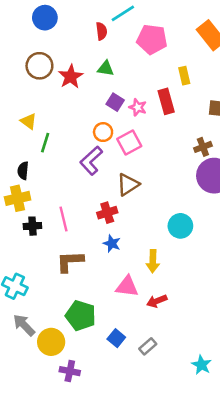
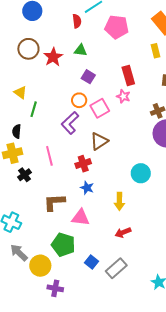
yellow rectangle: (184, 76) -> (156, 51), moved
pink star: (138, 107) -> (123, 96), moved
pink line: (64, 219) -> (49, 156), moved
black cross: (32, 226) -> (25, 175), turned -32
pink triangle: (127, 286) -> (81, 217), moved
gray rectangle: (148, 346) -> (116, 268), size x1.5

